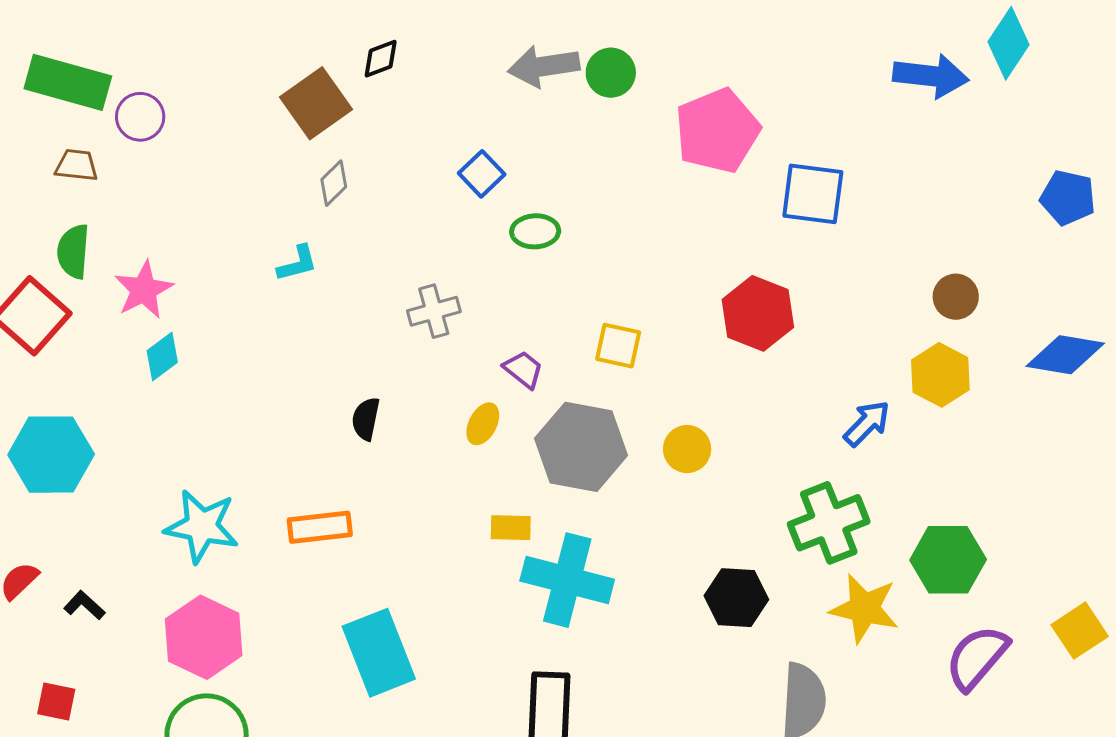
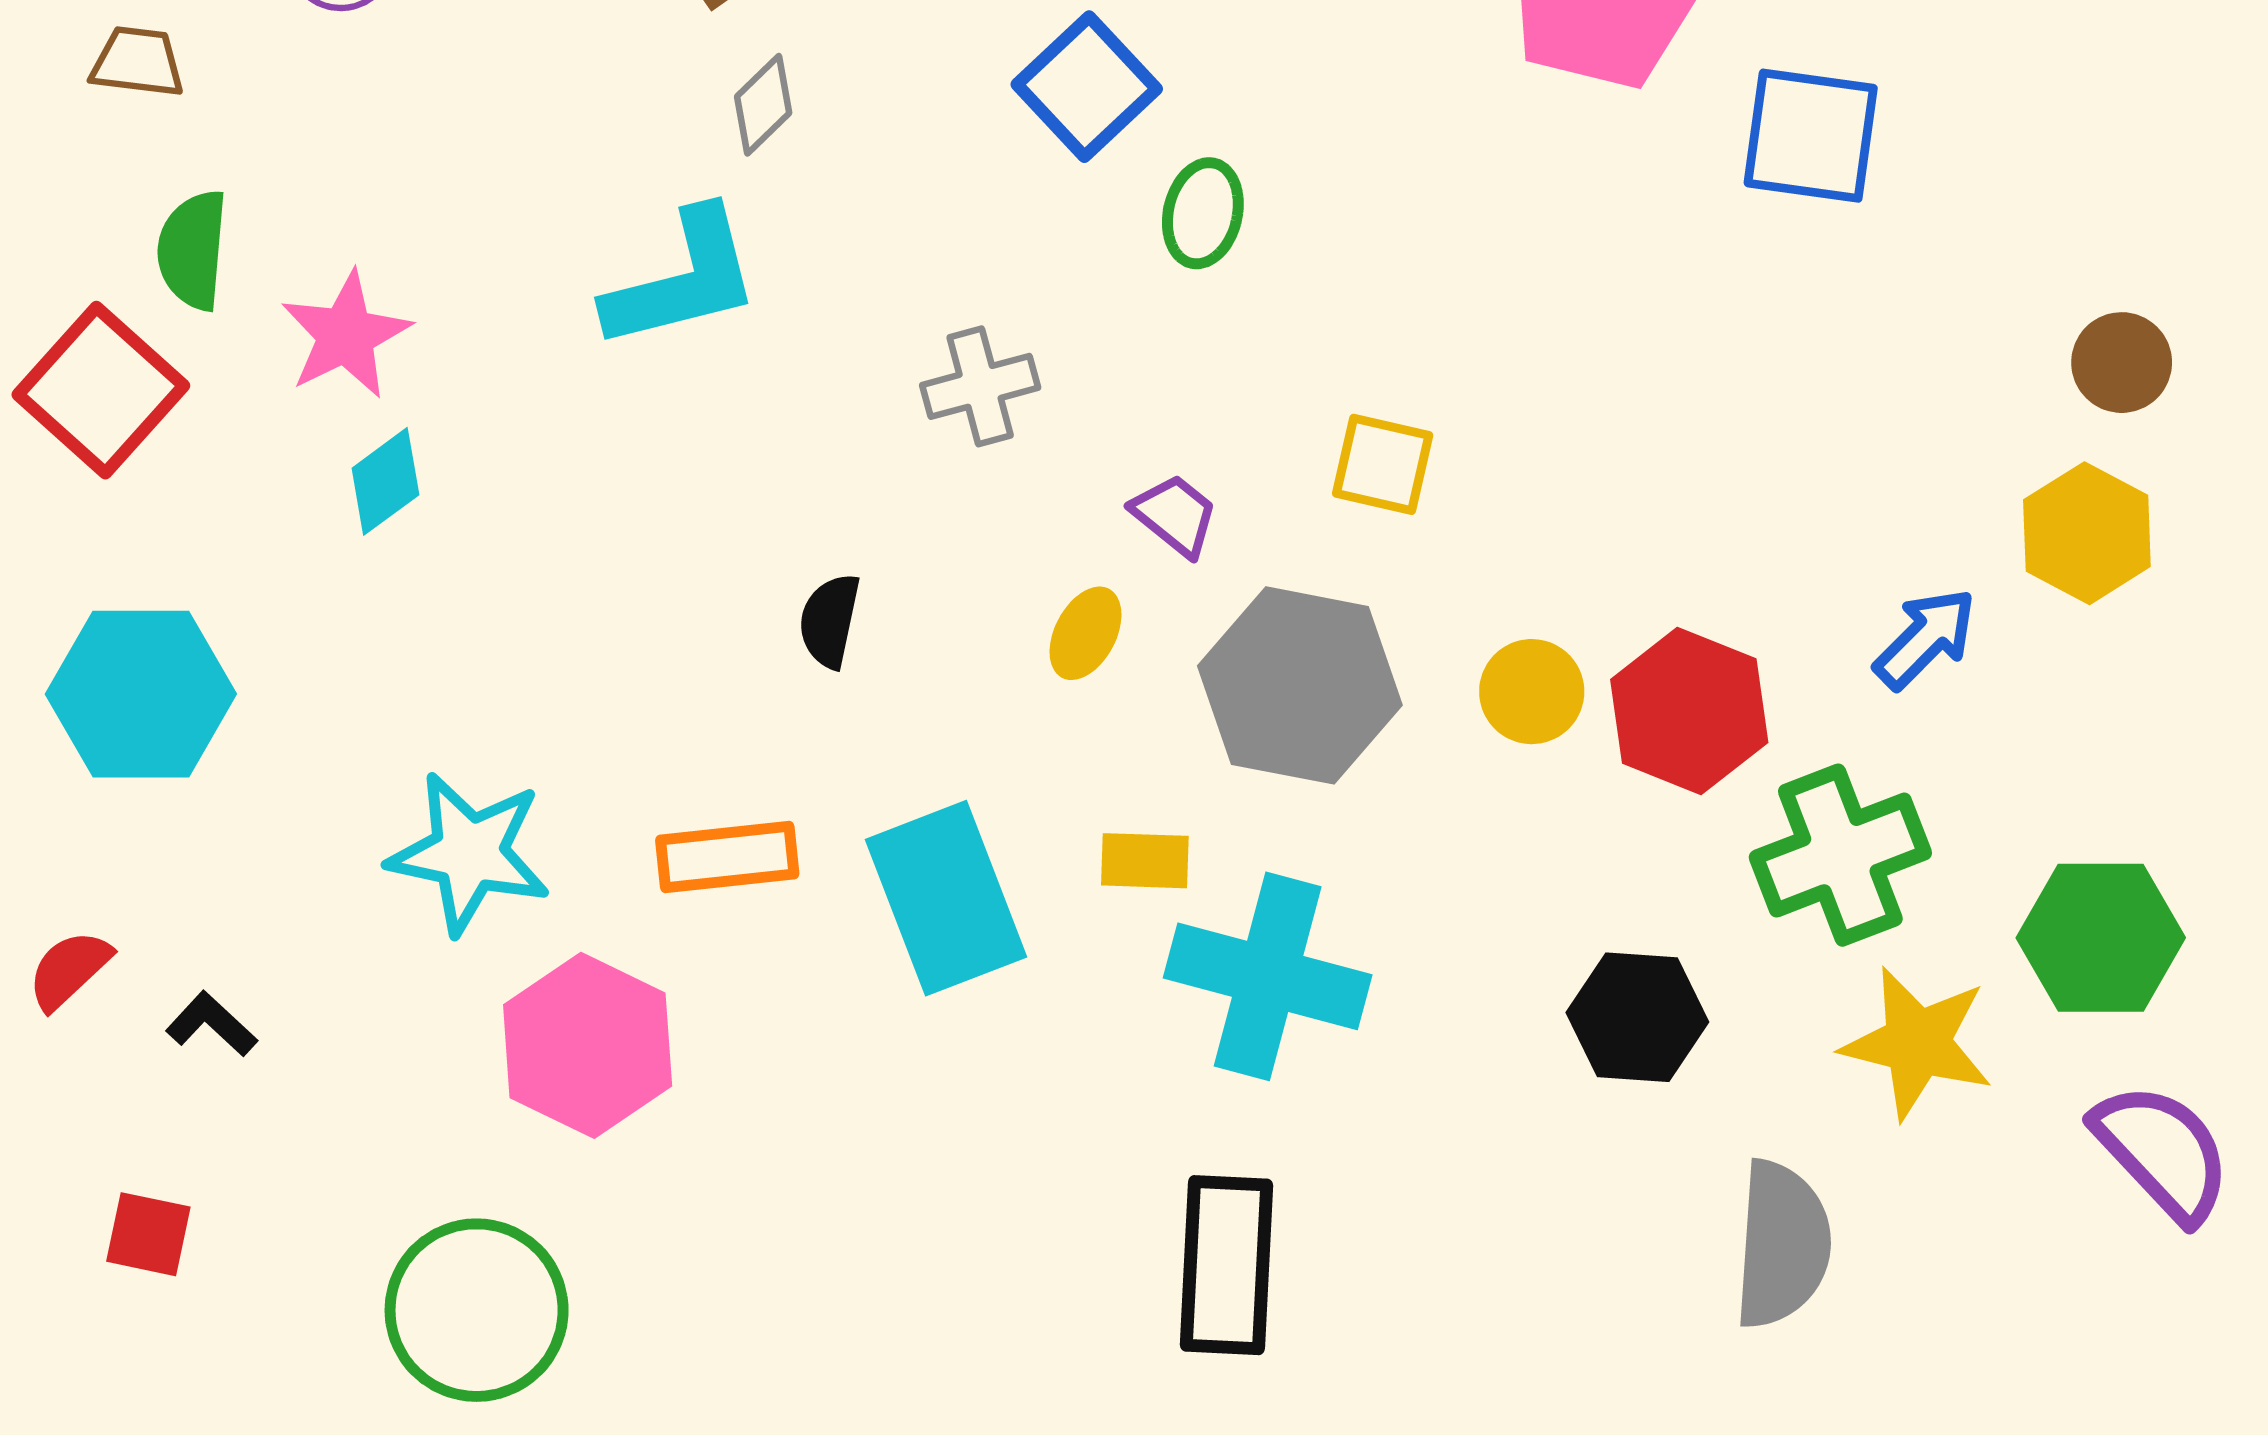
brown trapezoid: (77, 165) -> (138, 62), moved
blue square: (482, 174) -> (1087, 87), size x1.4
green ellipse: (535, 231) -> (1203, 213), turned -75
cyan L-shape: (297, 263) -> (682, 280), size x1.8
red hexagon: (758, 313) -> (1689, 711), moved
pink hexagon: (204, 637) -> (588, 1045), moved
cyan rectangle: (379, 653) -> (946, 898), moved
purple semicircle: (977, 657) -> (2162, 1152), turned 96

